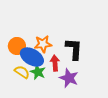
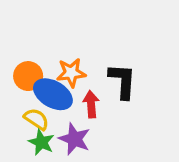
green star: (38, 72) -> (41, 142), moved
purple star: (69, 78) -> (74, 139), moved

